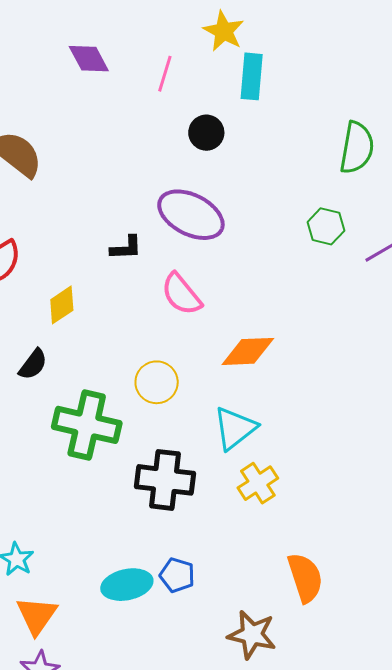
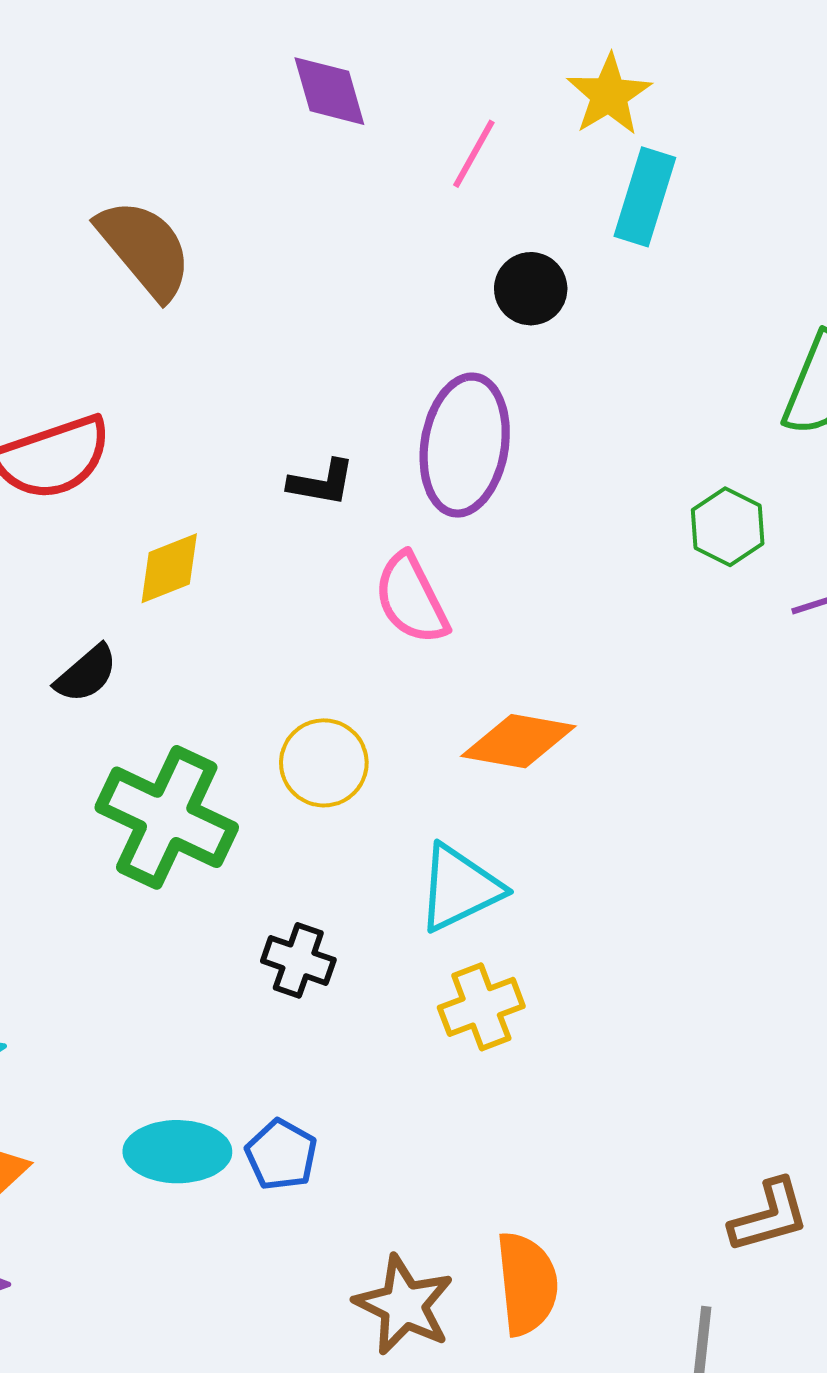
purple ellipse: (191, 215) -> (465, 445), turned 60
black cross: (165, 480) -> (298, 960), size x0.6
orange semicircle: (305, 578) -> (527, 1284), moved

